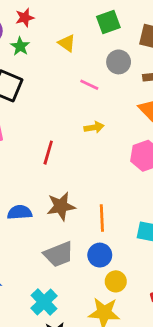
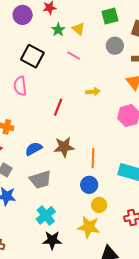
green star: (20, 46) -> (58, 30), moved
pink line: (89, 85) -> (74, 55), moved
blue semicircle: (20, 212) -> (34, 149), turned -30
gray trapezoid: (59, 254) -> (40, 180), moved

